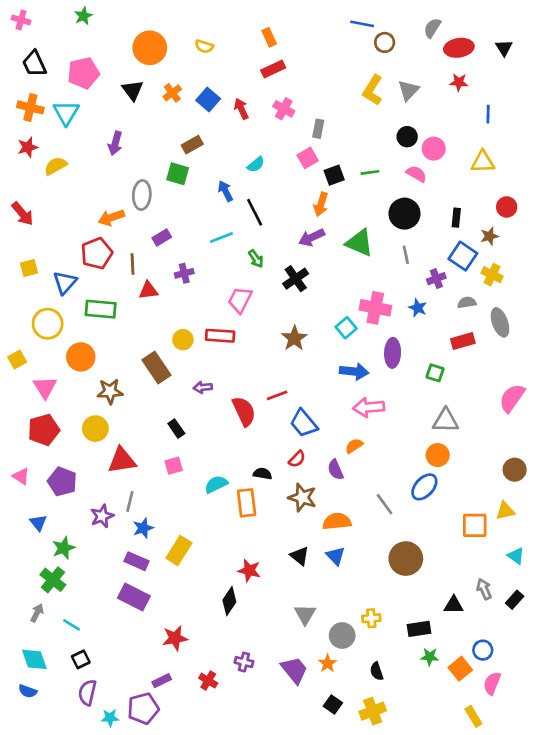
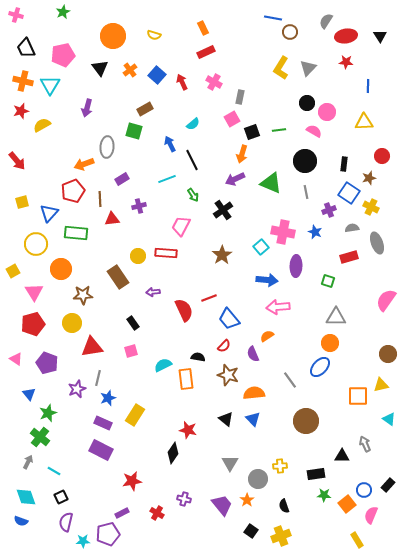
black rectangle: (515, 600) -> (388, 485), moved

